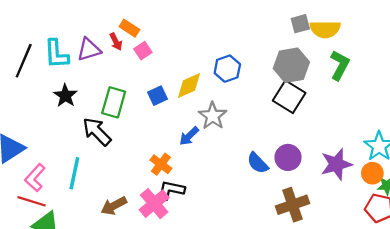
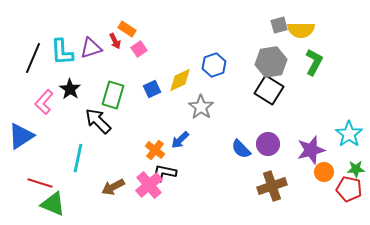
blue arrow: (189, 136) -> (180, 140), moved
orange circle: (372, 173) -> (324, 172), moved
pink L-shape: (35, 178) -> (44, 102), moved

